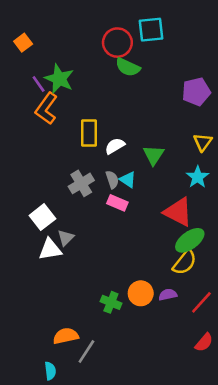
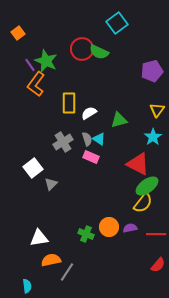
cyan square: (151, 30) -> (117, 23), turned -30
red circle: (117, 43) -> (82, 49), moved
green triangle: (154, 155) -> (119, 120), turned 42
white triangle: (50, 249) -> (39, 238), moved
red line: (201, 302) -> (156, 234), turned 48
cyan semicircle: (50, 371) -> (27, 286), moved

